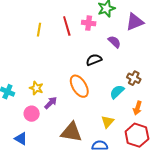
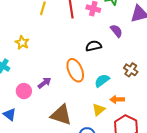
yellow star: (36, 88) -> (22, 43), moved
cyan semicircle: (117, 92) -> (102, 81), moved
orange arrow: (137, 108) -> (117, 99), moved, turned 64

